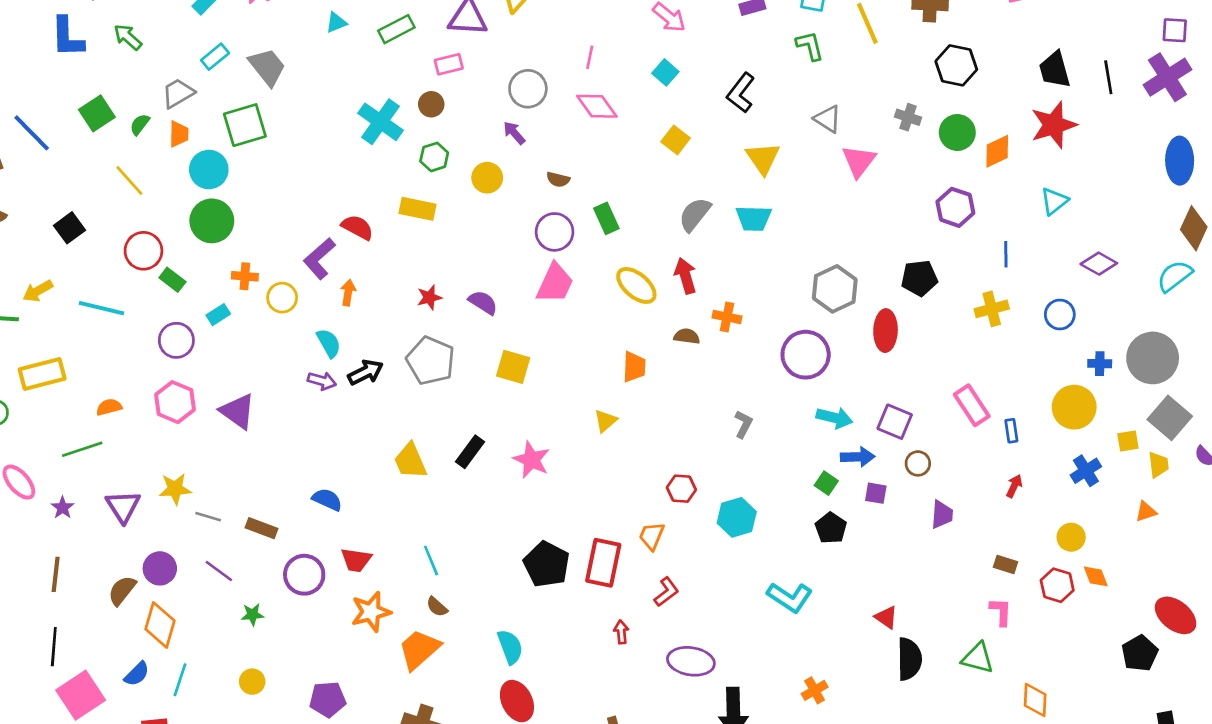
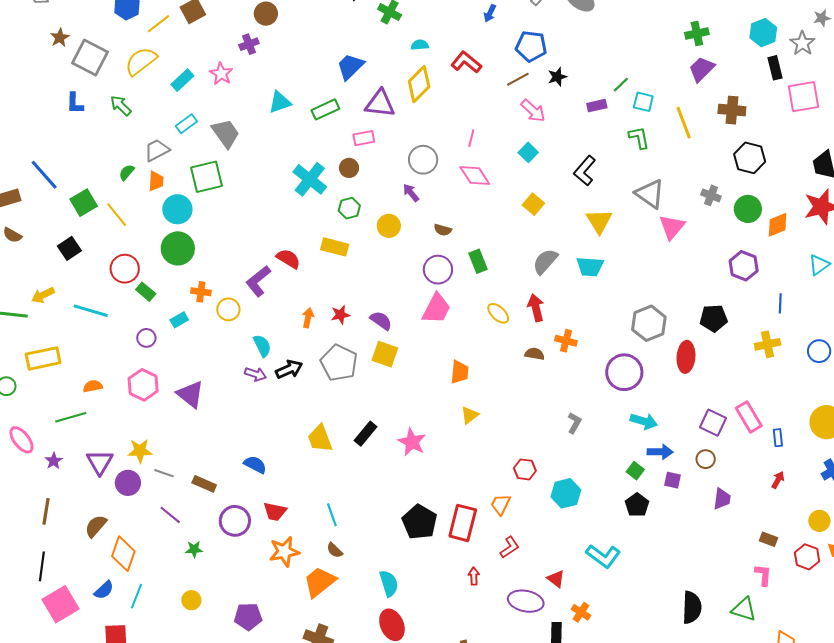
cyan triangle: (336, 23) -> (280, 102), size x1.4
blue L-shape: (67, 37) -> (75, 103), size x0.7
green square: (97, 113) -> (84, 203), moved
gray triangle: (828, 119) -> (650, 194), size x1.4
yellow ellipse: (636, 285) -> (498, 313), size x0.7
orange arrow: (348, 293) -> (308, 318), moved
purple circle: (176, 340) -> (146, 338), size x0.7
yellow square: (513, 367) -> (385, 354), moved
orange trapezoid: (634, 367) -> (460, 372), moved
purple square: (895, 422) -> (713, 423), moved
purple circle: (160, 568) -> (128, 483), moved
red triangle: (886, 617) -> (556, 579), moved
orange cross: (815, 690) -> (581, 612), moved, turned -30

